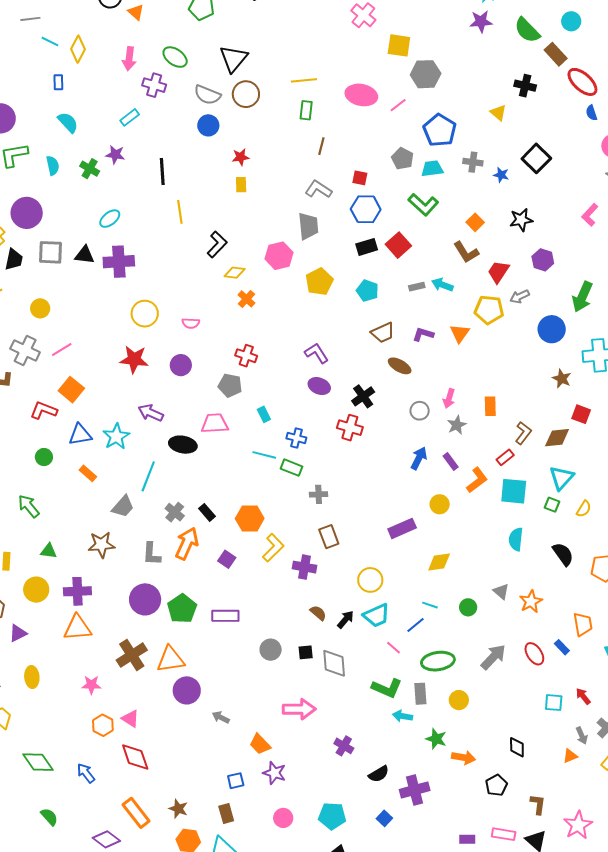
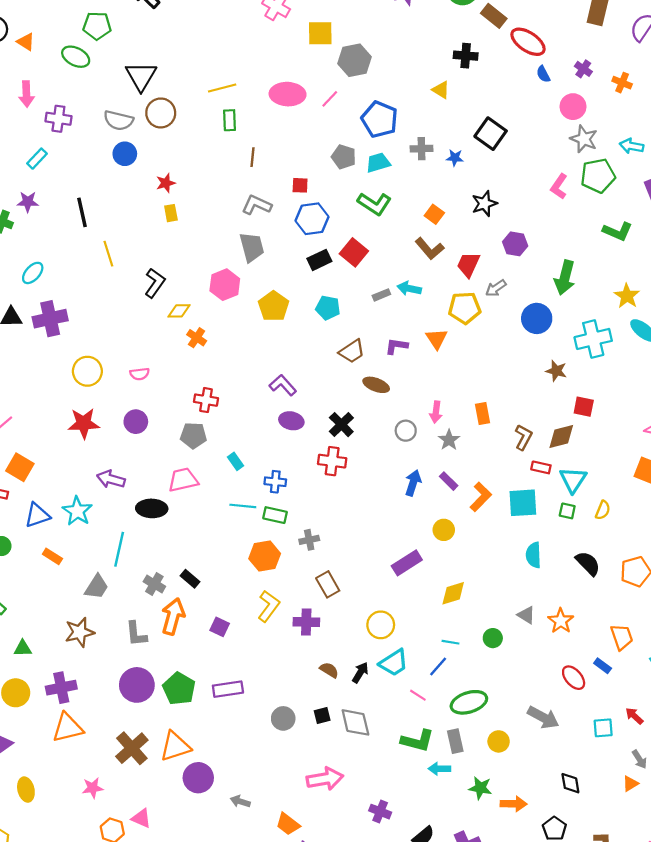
green ellipse: (175, 57) -> (76, 57), moved
red rectangle: (505, 457) -> (541, 467), moved, turned 60
orange hexagon: (250, 518) -> (265, 556), moved
gray arrow: (493, 657) -> (543, 717), moved, turned 84

